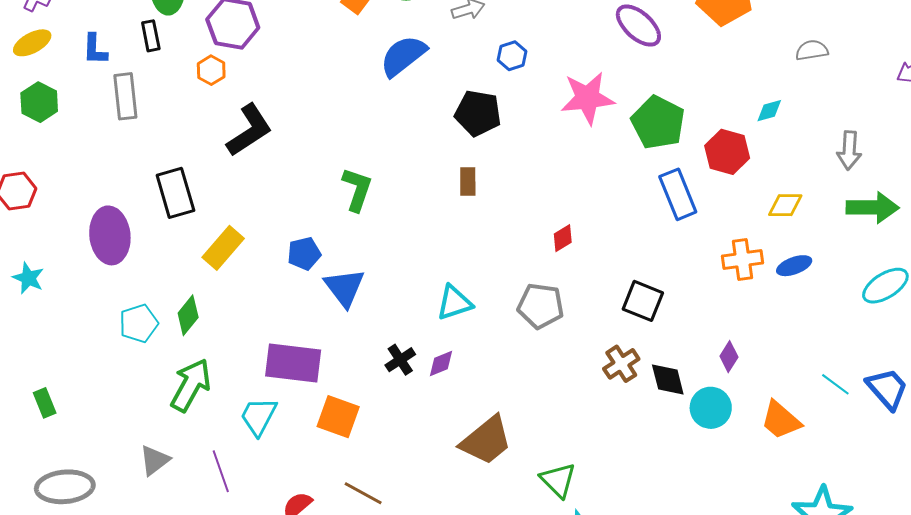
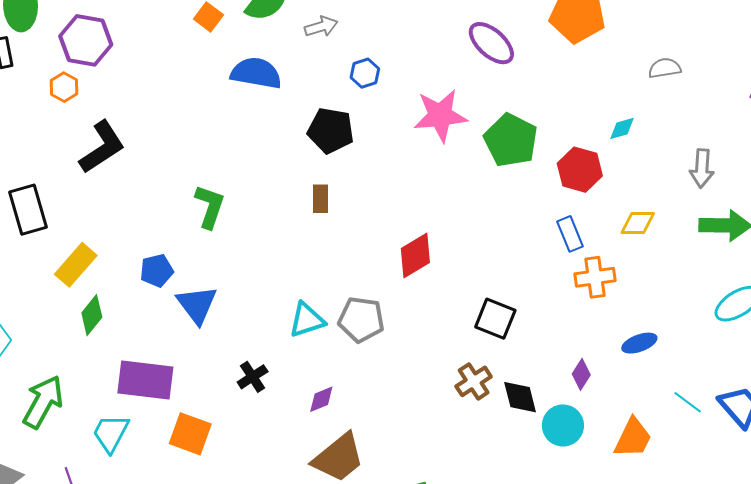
blue semicircle: (403, 56) -> (256, 73), turned 48
blue rectangle: (678, 194) -> (570, 234), moved, size x0.7
red diamond: (563, 238) -> (415, 256), size x1.6
blue ellipse: (794, 266) -> (639, 343), moved
gray pentagon: (541, 306) -> (361, 319), moved
green diamond: (188, 315) -> (92, 315), moved
purple diamond: (441, 364) -> (321, 399), moved
orange trapezoid: (781, 420) -> (633, 438), turned -105

